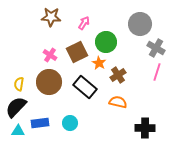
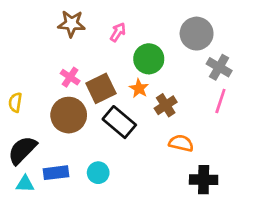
brown square: (77, 52) -> (101, 88), moved
yellow semicircle: (19, 84) -> (15, 102), moved
orange semicircle: (118, 102) -> (181, 143), moved

